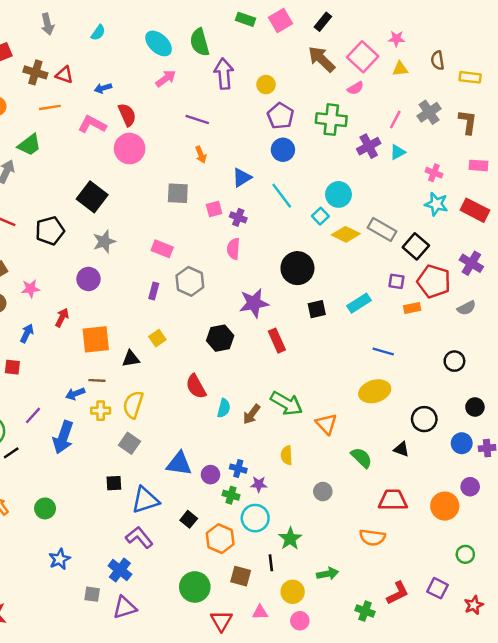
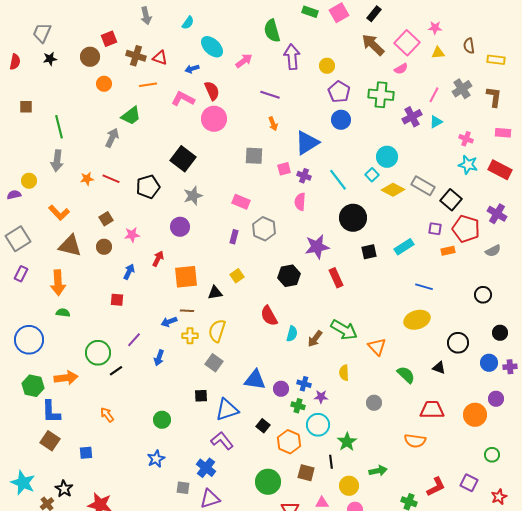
cyan ellipse: (159, 43) -> (212, 47), moved
blue triangle: (242, 178) -> (307, 143), size x1.5
cyan line: (282, 196) -> (338, 180), moved
blue arrow: (63, 437) -> (159, 358), size x0.6
green circle: (45, 508) -> (162, 420), moved

